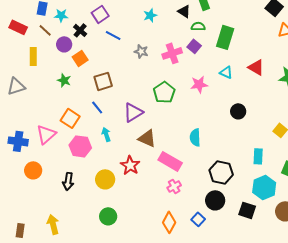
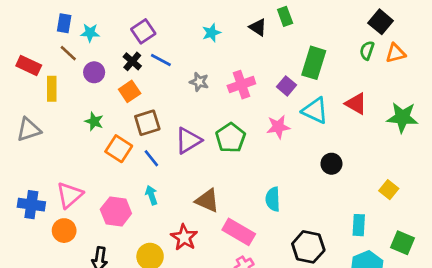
green semicircle: (198, 26) -> (367, 50), moved, turned -72
red rectangle: (18, 27) -> (29, 65), moved
black cross: (80, 30) -> (132, 61), moved
purple square: (194, 46) -> (286, 86), moved
orange square: (80, 58) -> (130, 91), moved
cyan triangle: (226, 72) -> (315, 110), size x1.5
blue line: (97, 107) -> (151, 158), moved
purple triangle: (133, 112) -> (188, 141), moved
orange square: (70, 118) -> (119, 149), moved
orange circle: (33, 170) -> (64, 231), moved

